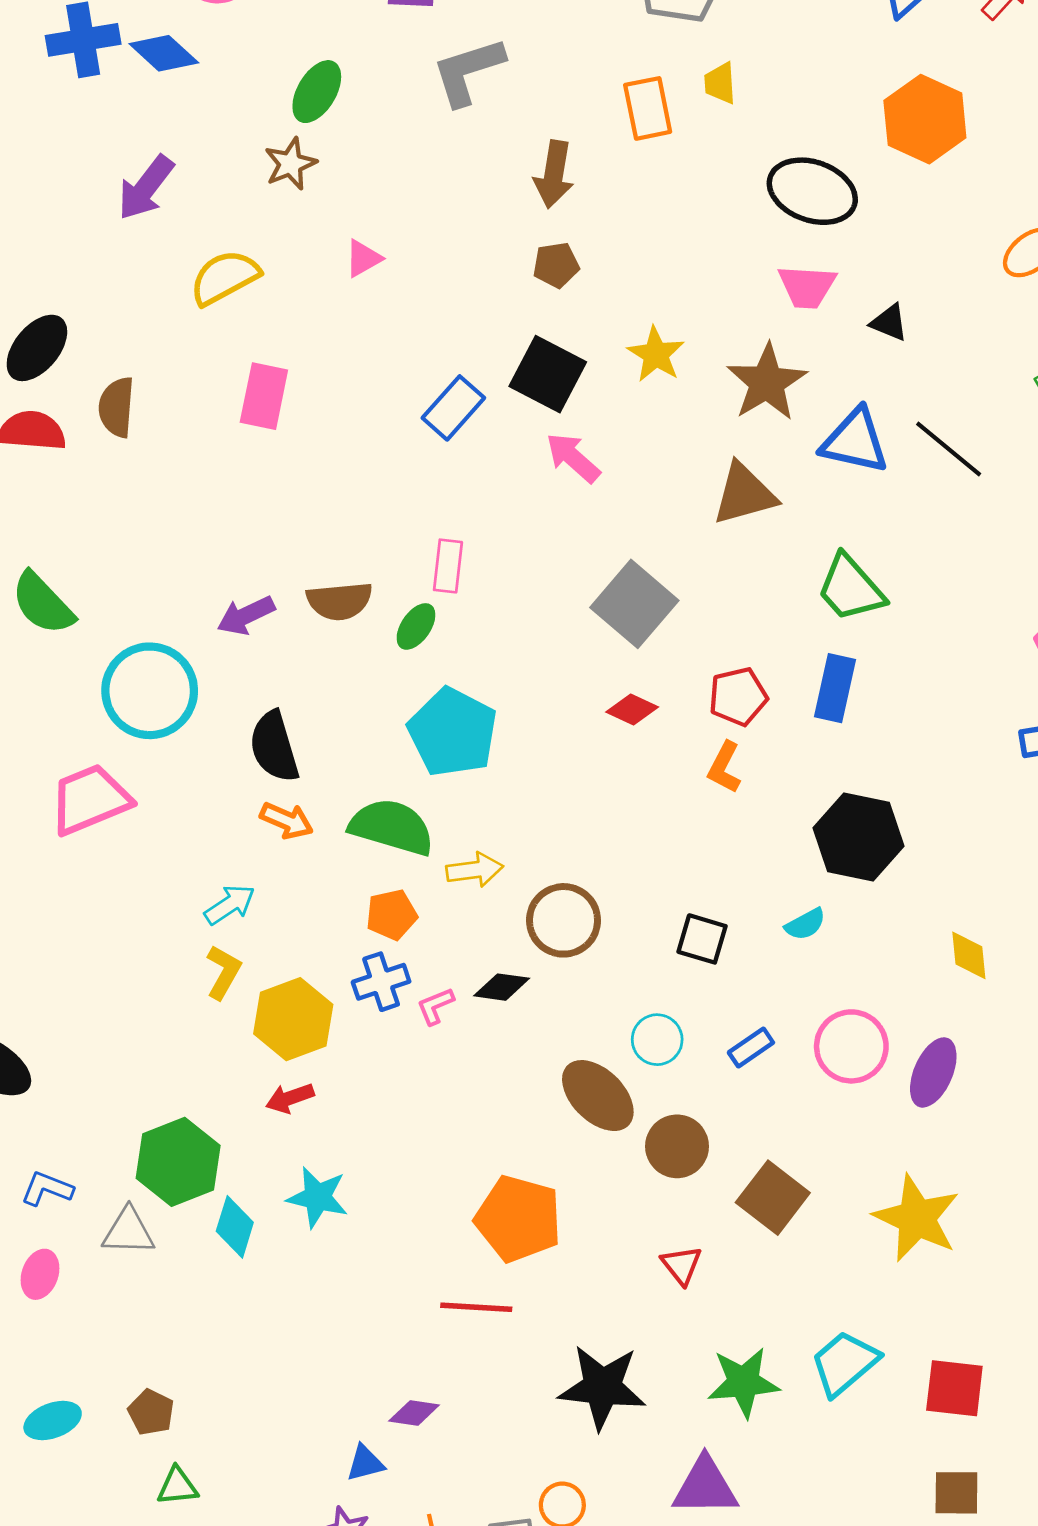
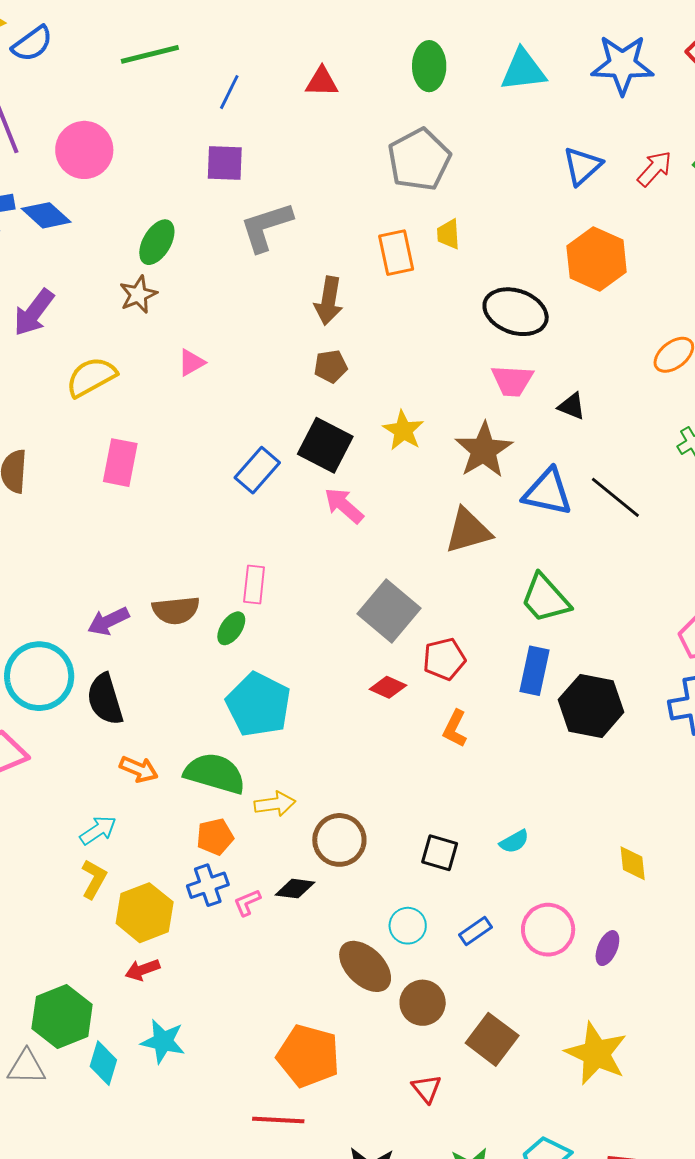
red pentagon: (738, 697) -> (444, 659), moved
black semicircle: (274, 747) -> (105, 699), moved
black hexagon: (858, 837) -> (591, 706), moved
purple ellipse: (933, 1072) -> (607, 948), size x0.7

